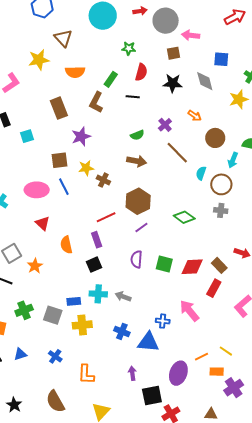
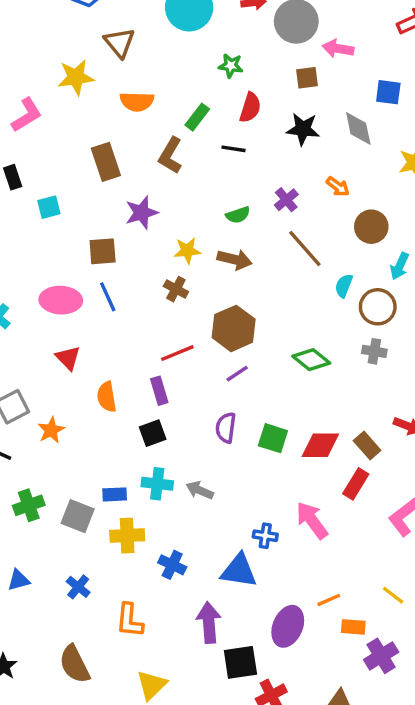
yellow star: (86, 168) -> (187, 251), moved
blue cross: (122, 331) -> (172, 565), moved
yellow line: (226, 351) -> (393, 595), moved
purple arrow: (132, 373) -> (209, 623), size x1.6

